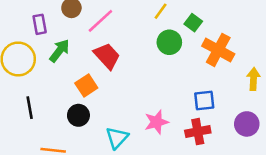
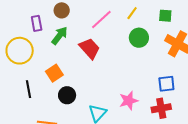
pink line: (100, 21) -> (101, 19), moved
green square: (193, 23) -> (165, 16), moved, turned -32
green arrow: (59, 51) -> (60, 36), moved
orange square: (86, 86) -> (54, 73), moved

